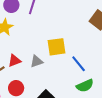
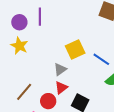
red triangle: (14, 61) -> (61, 88), moved

